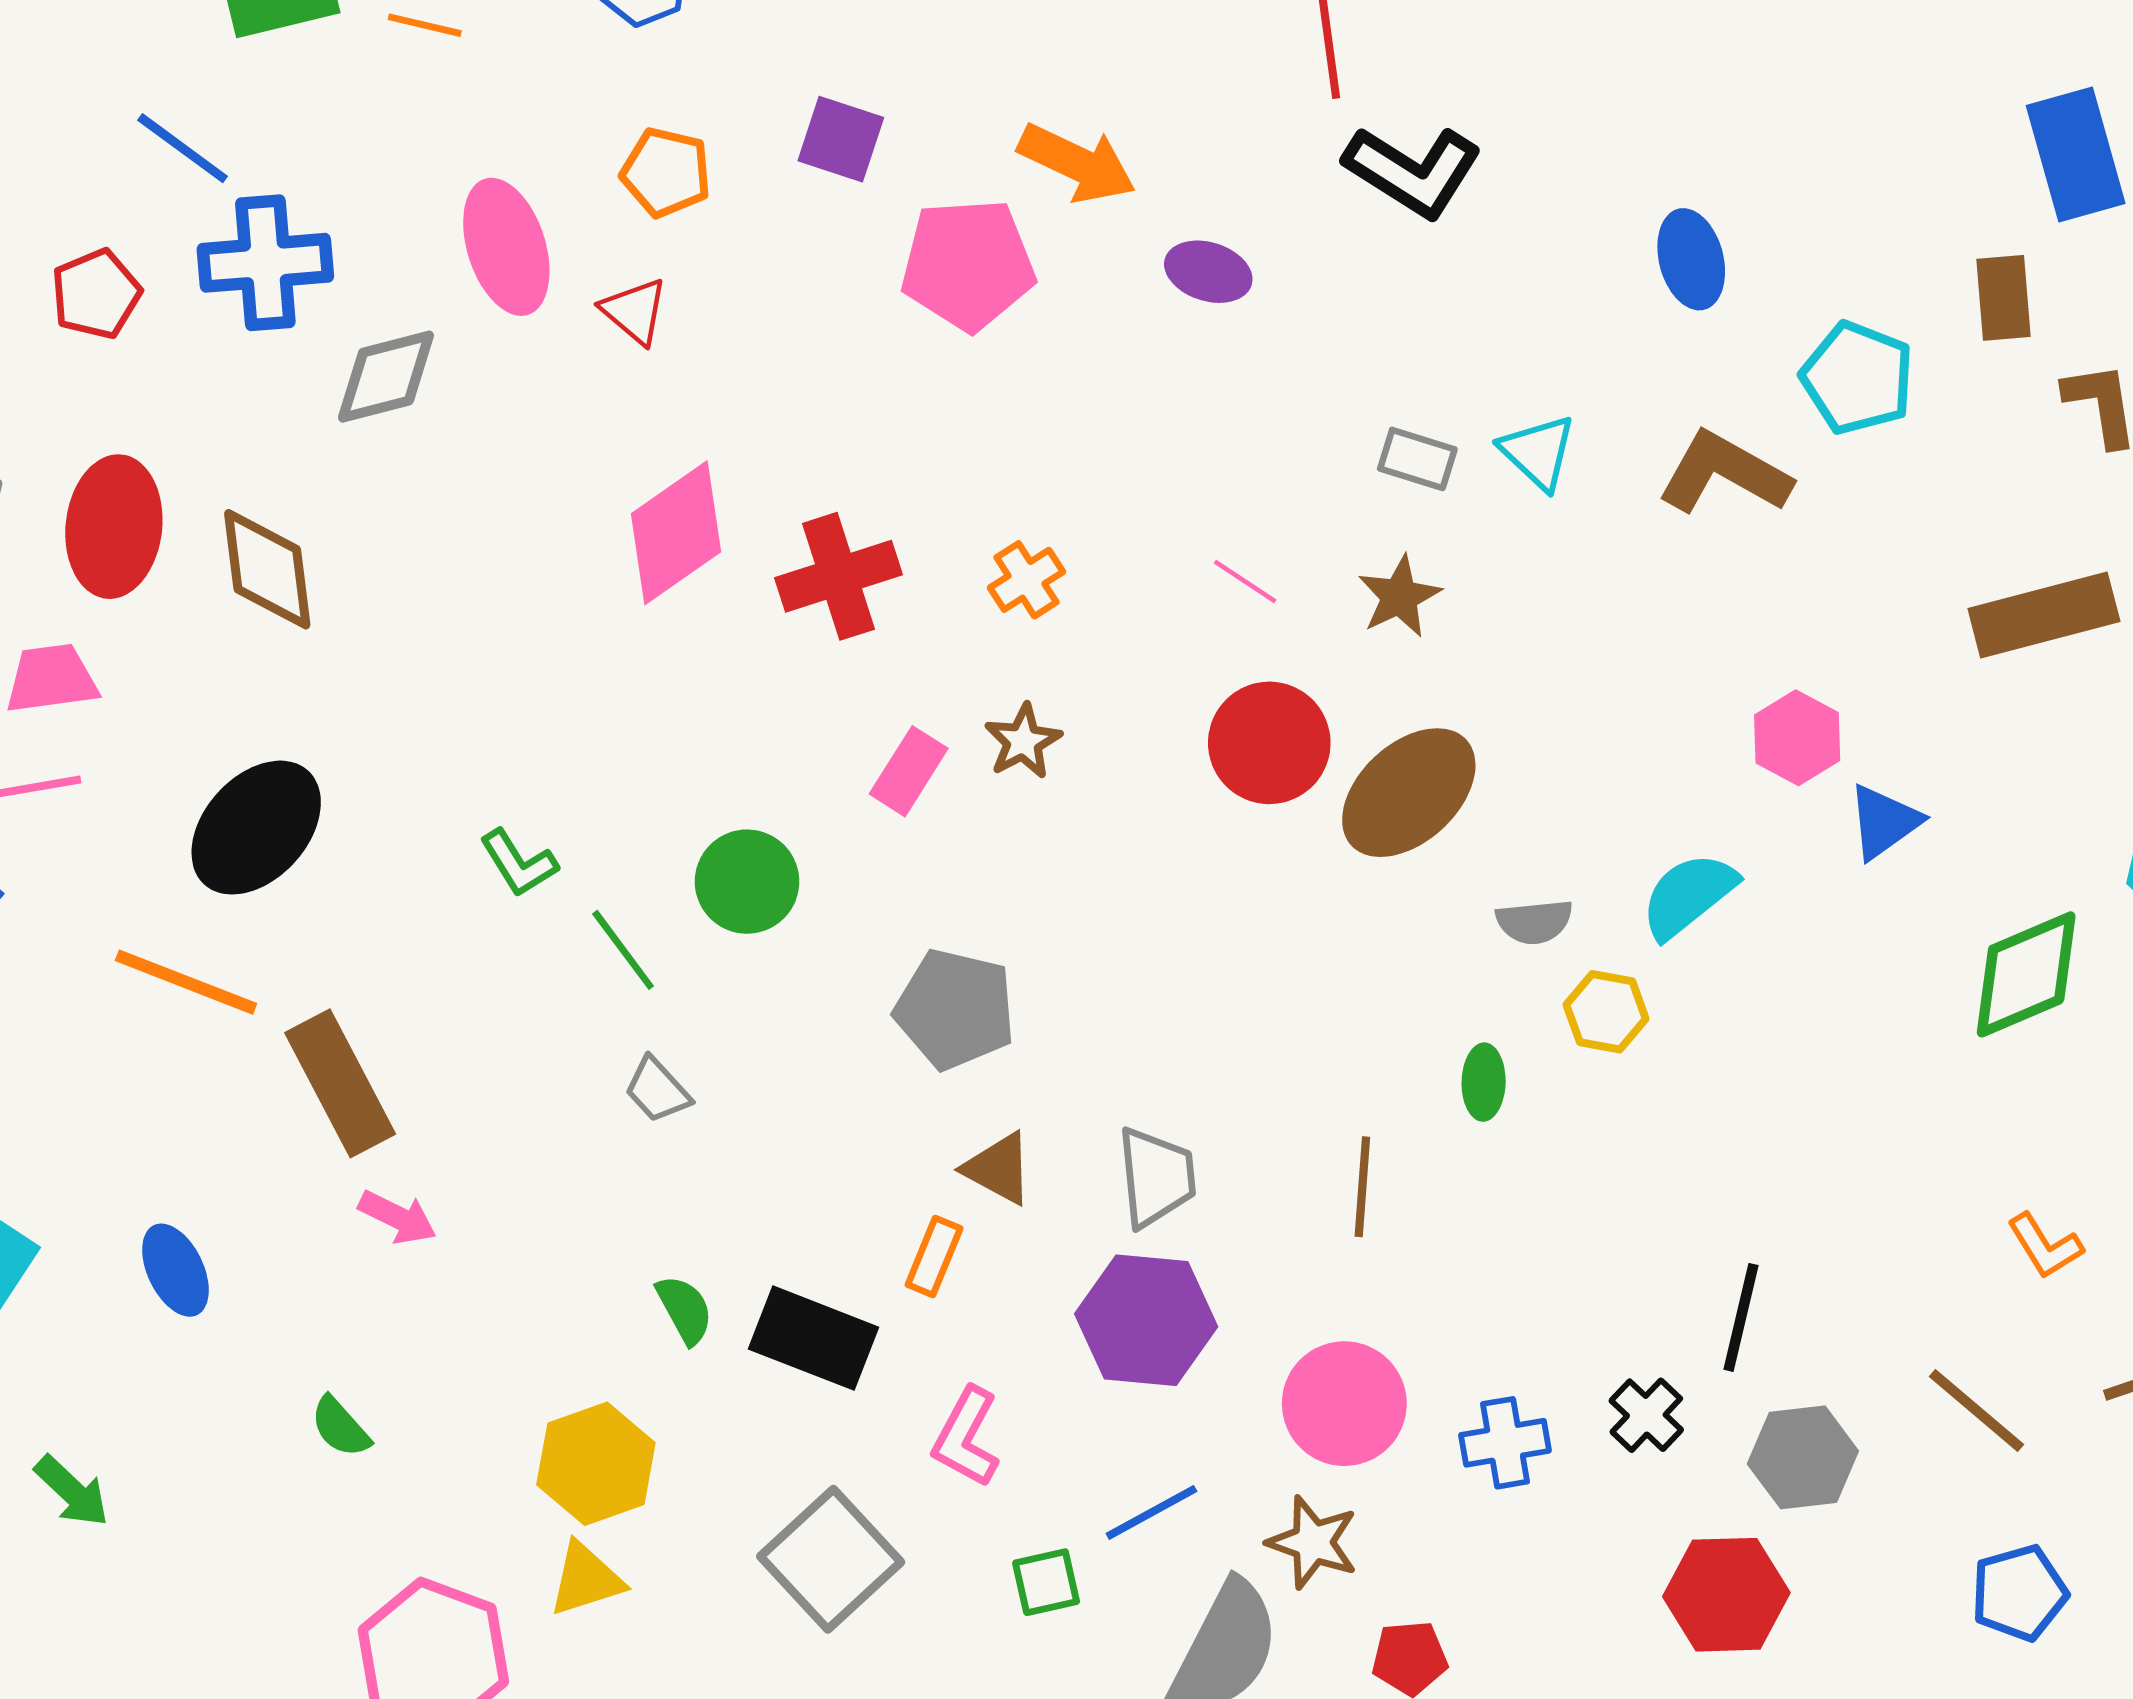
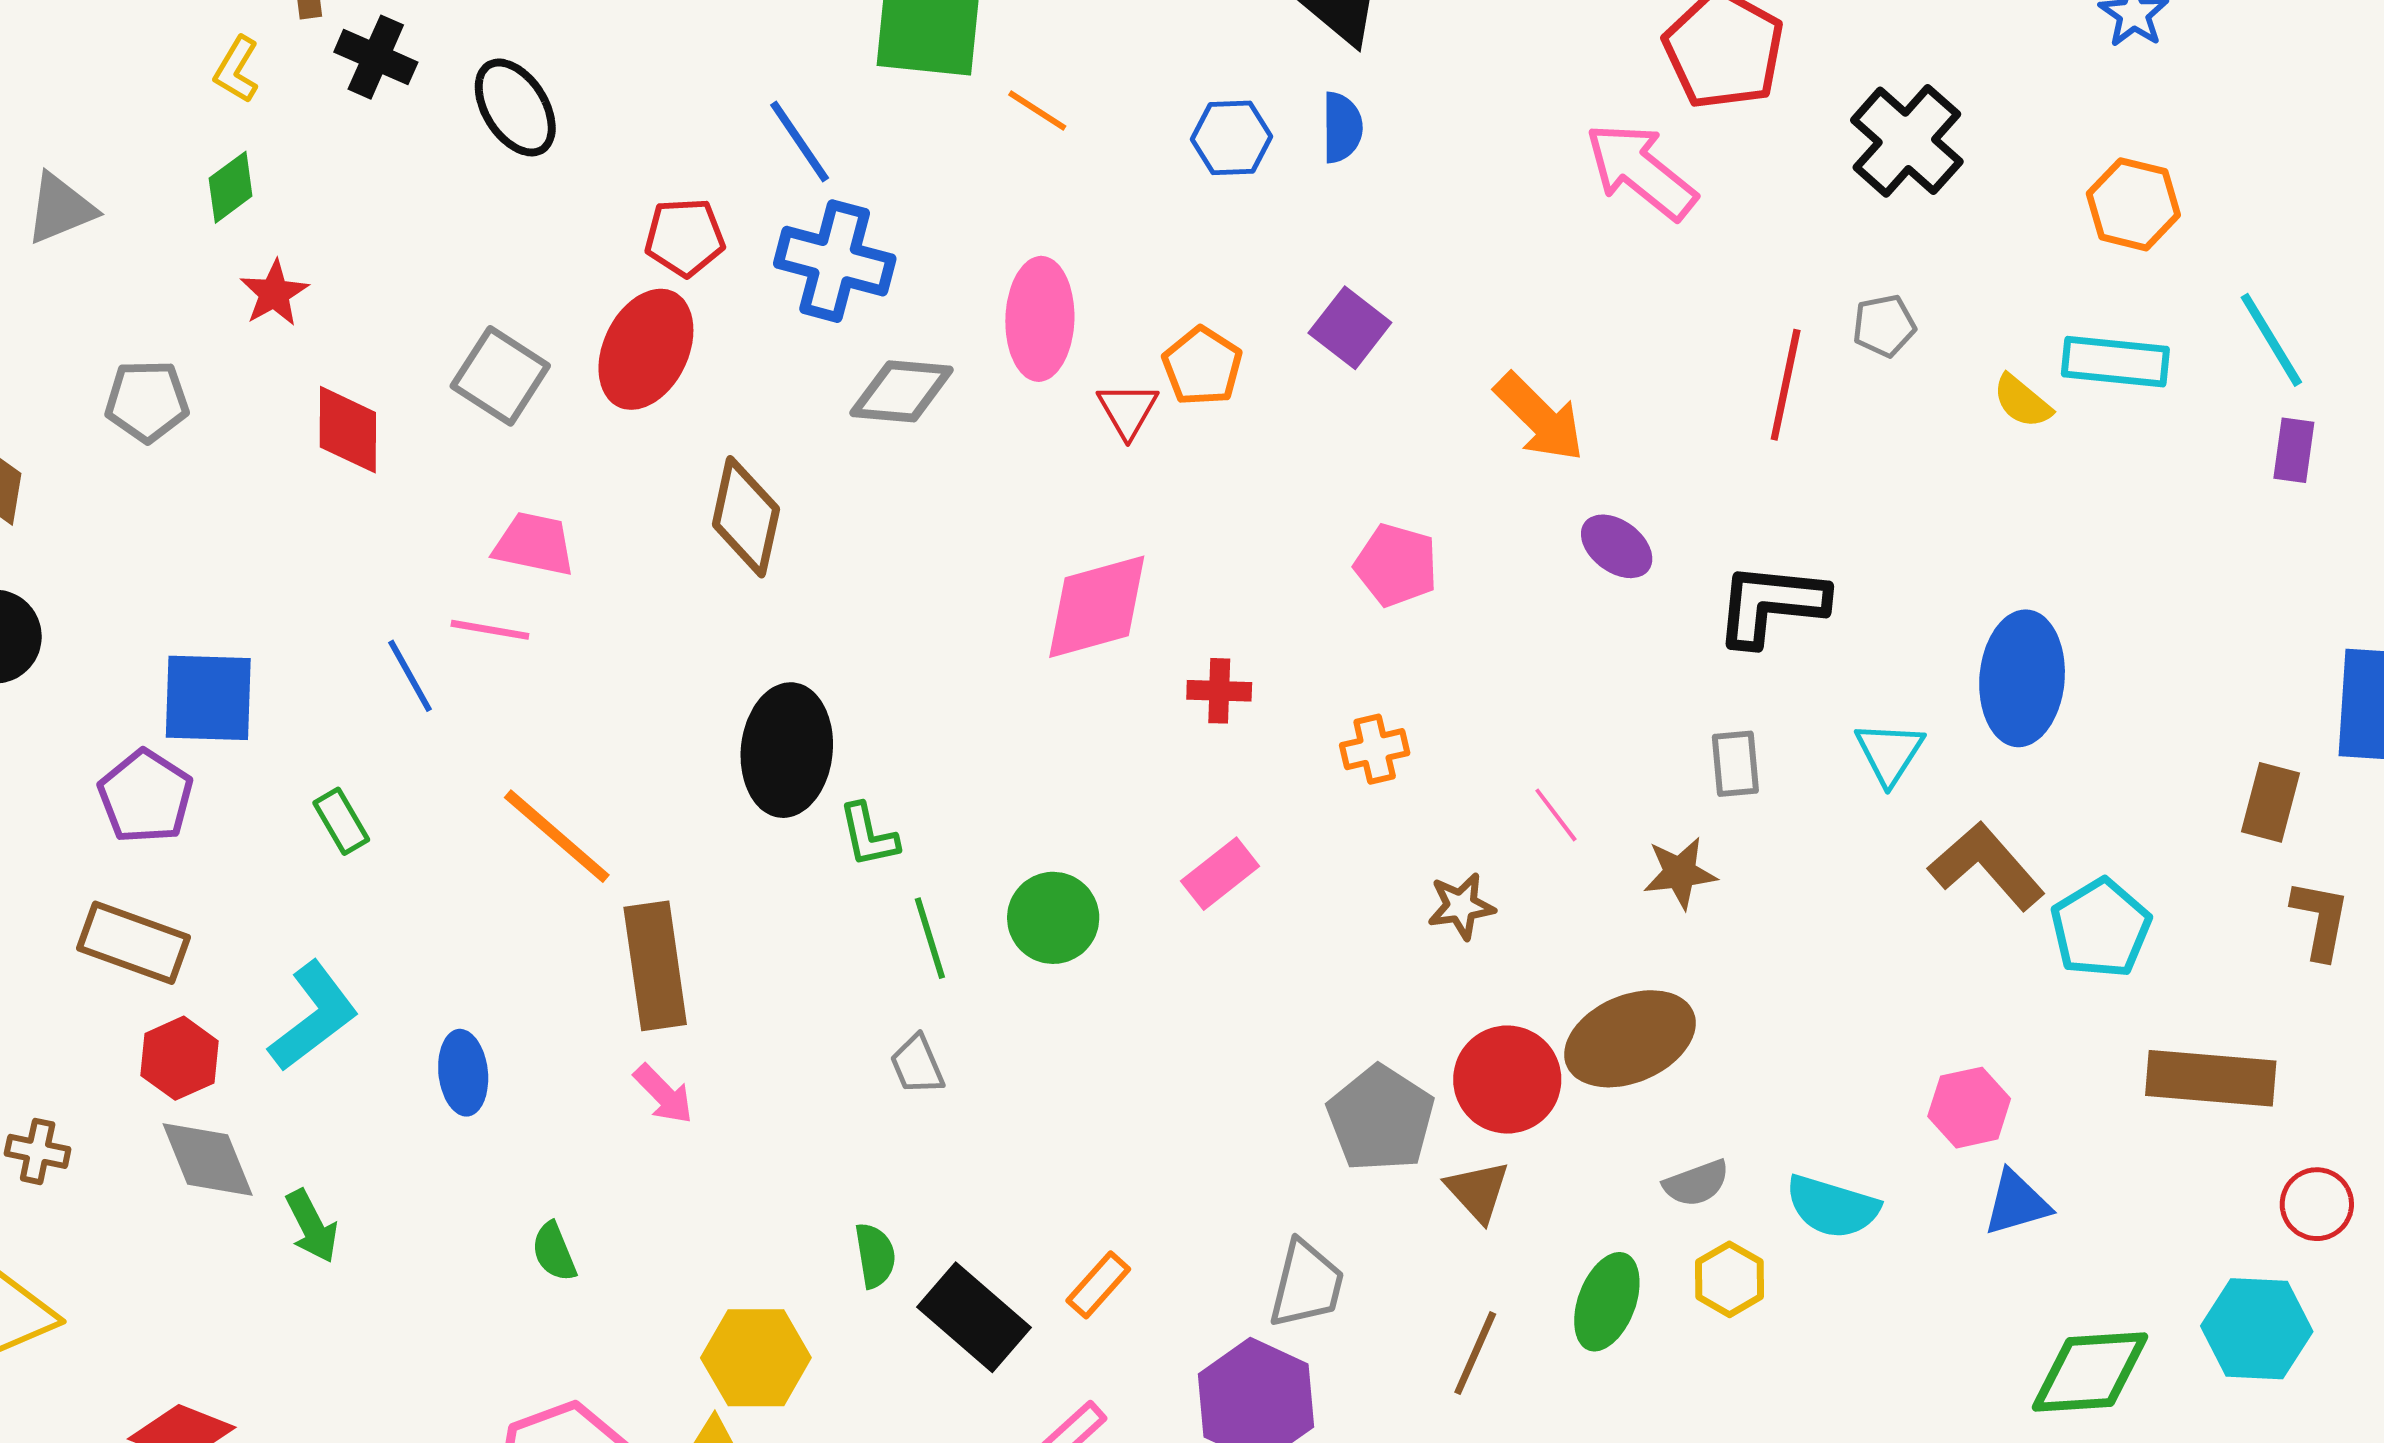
black L-shape: (1413, 171) -> (1771, 604), moved, turned 134
orange pentagon: (666, 172) -> (1202, 366), moved
blue ellipse: (1691, 259) -> (2022, 678), size x1.5
pink pentagon: (968, 264) -> (1396, 565), moved, size x0.7
cyan pentagon: (1857, 378) -> (2101, 928), moved
cyan triangle: (1538, 452) -> (1889, 753), moved
gray rectangle: (1417, 459) -> (1735, 764), turned 48
red ellipse: (114, 527) -> (646, 349), moved
red cross: (839, 576) -> (1219, 691), size x0.6
brown star: (1023, 741) -> (1461, 906), moved
red circle: (1269, 743) -> (1507, 1080), moved
black ellipse: (256, 828) -> (787, 750), moved, turned -56
cyan semicircle: (1688, 895) -> (1832, 1207), turned -144
gray semicircle: (1534, 922) -> (1696, 1183), turned -34
gray pentagon: (955, 1009) -> (1381, 1119), moved
green ellipse: (1484, 1082) -> (1607, 1302), size x1.5
brown triangle: (998, 1169) -> (1478, 1191), moved

